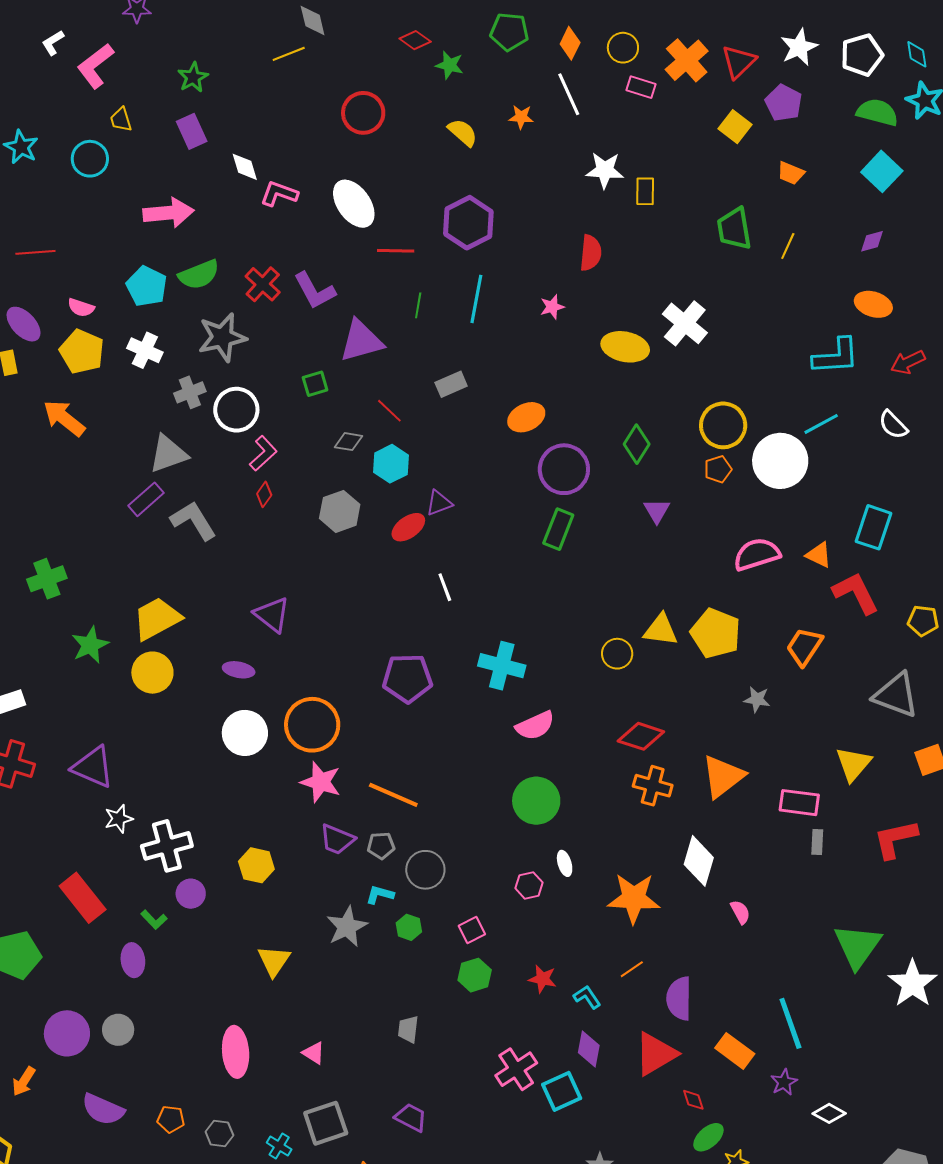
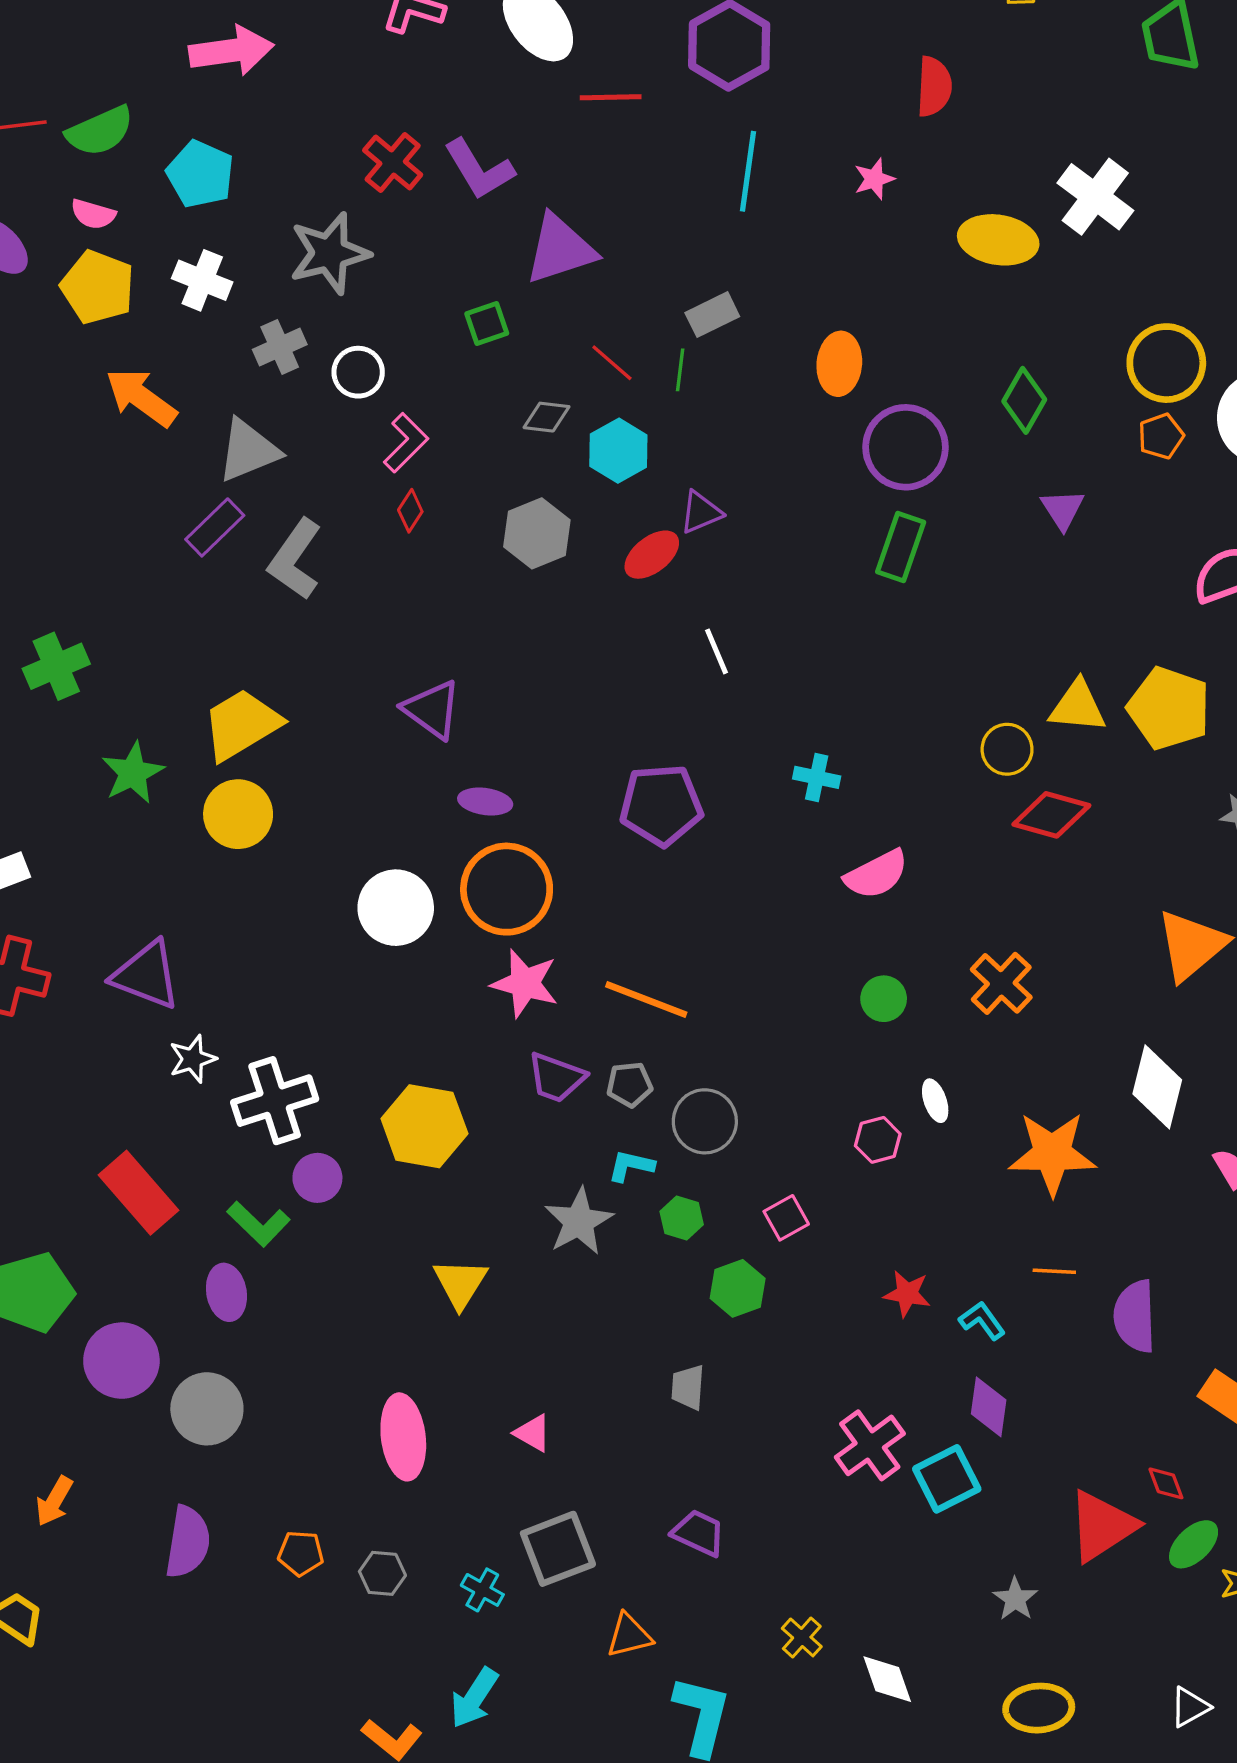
green semicircle: (199, 275) -> (100, 131), moved
green line: (418, 305) -> (680, 370), moved
white circle: (236, 410) -> (358, 372), size x0.7
orange ellipse: (526, 417) -> (839, 364), turned -57
orange arrow: (64, 418) -> (141, 398), moved
gray L-shape: (193, 521) -> (295, 559), turned -111
cyan cross: (502, 666) -> (817, 777), size x0.6
purple ellipse: (239, 670) -> (485, 802), moved
red diamond: (641, 736) -> (1051, 815), moved
orange cross: (653, 786) -> (1001, 983), moved, turned 30
green circle: (536, 801) -> (884, 999), size x0.6
yellow hexagon: (256, 865) -> (424, 1126), size x1.4
green L-shape: (154, 920) -> (258, 1224), size x1.4
orange line: (632, 969) -> (1054, 1271), turned 40
green hexagon: (475, 975) -> (738, 1288), moved
gray circle: (118, 1030) -> (207, 1409), size x1.4
purple circle: (67, 1033) -> (121, 1361), moved
red triangle: (656, 1054) -> (1102, 1526), moved
purple semicircle: (103, 1109) -> (188, 1542), turned -102

